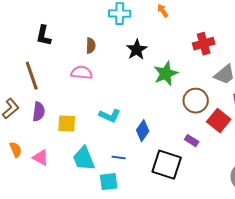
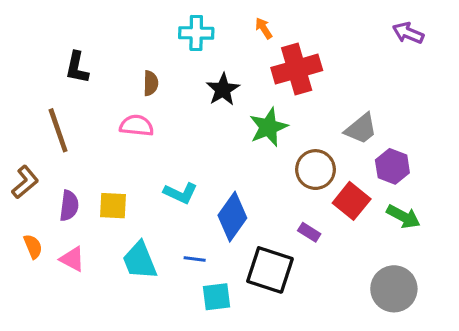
red cross: (204, 44) -> (297, 69), moved, size x1.4
purple semicircle: (39, 112) -> (69, 206), moved
blue diamond: (143, 131) -> (232, 217), size x1.4
cyan square: (109, 182) -> (217, 297), moved

